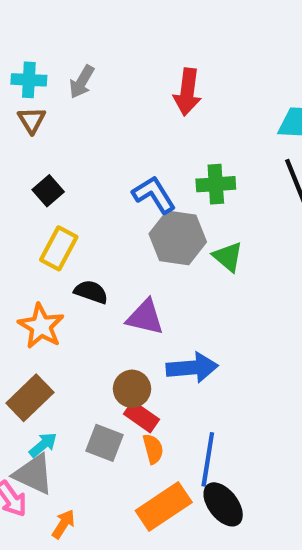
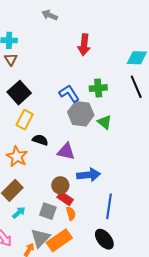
gray arrow: (82, 82) -> (50, 15), moved, turned 84
black square: (48, 191) -> (19, 93), size x1.6
blue line: (208, 459) -> (109, 206), moved
gray triangle: (33, 474) -> (40, 238), moved, turned 50
orange rectangle: (164, 506) -> (59, 240), moved

